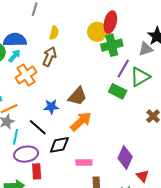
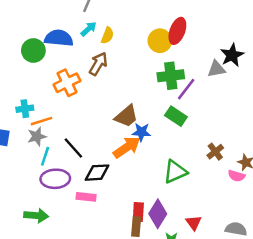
green cross: (112, 45) -> (171, 76), moved
cyan arrow: (14, 56) -> (89, 29), moved
green triangle: (140, 77) -> (175, 172), moved
blue star: (51, 107) -> (141, 132), moved
purple diamond: (125, 157) -> (158, 214), moved
pink rectangle: (84, 162) -> (86, 197), moved
red rectangle: (37, 171) -> (138, 212), moved

